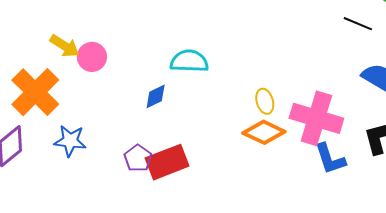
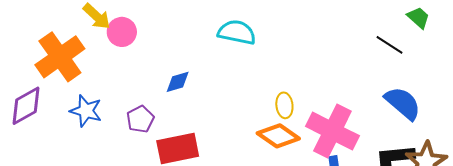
cyan semicircle: (189, 61) -> (237, 32), moved
purple pentagon: (138, 158) -> (140, 119), moved

